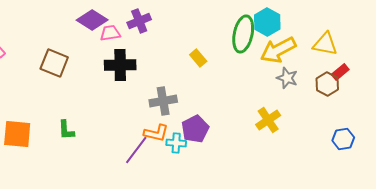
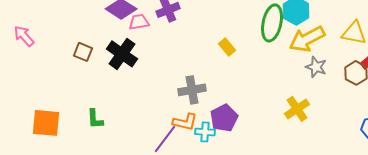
brown square: (54, 63) -> (83, 52), size x0.7
black cross: (120, 65) -> (122, 54), moved, turned 36

